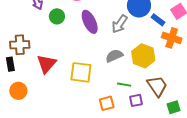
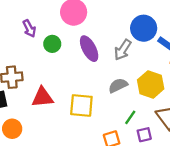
red triangle: (46, 64) -> (42, 97), turned 45
green line: (124, 85) -> (130, 117), turned -64

